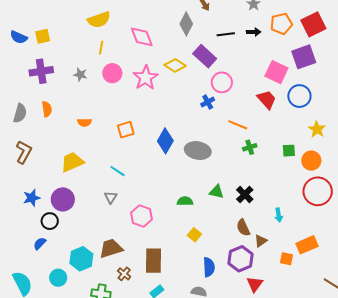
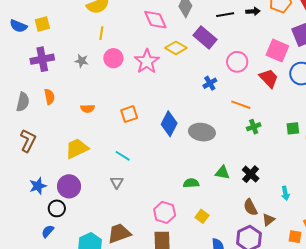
pink diamond: (142, 37) -> (155, 20), moved
pink circle: (222, 82) -> (237, 62), moved
pink hexagon: (142, 216) -> (165, 212), moved

